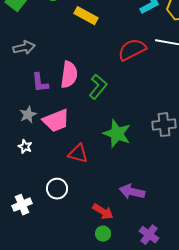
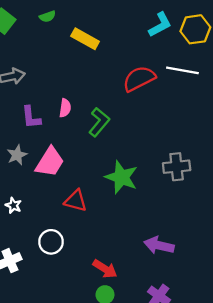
pink semicircle: (69, 75) -> (65, 108), size x0.6
pink trapezoid: (56, 121) -> (50, 162), turned -36
white star: (25, 147) -> (13, 205), moved
purple arrow: (132, 192) -> (159, 245), moved

